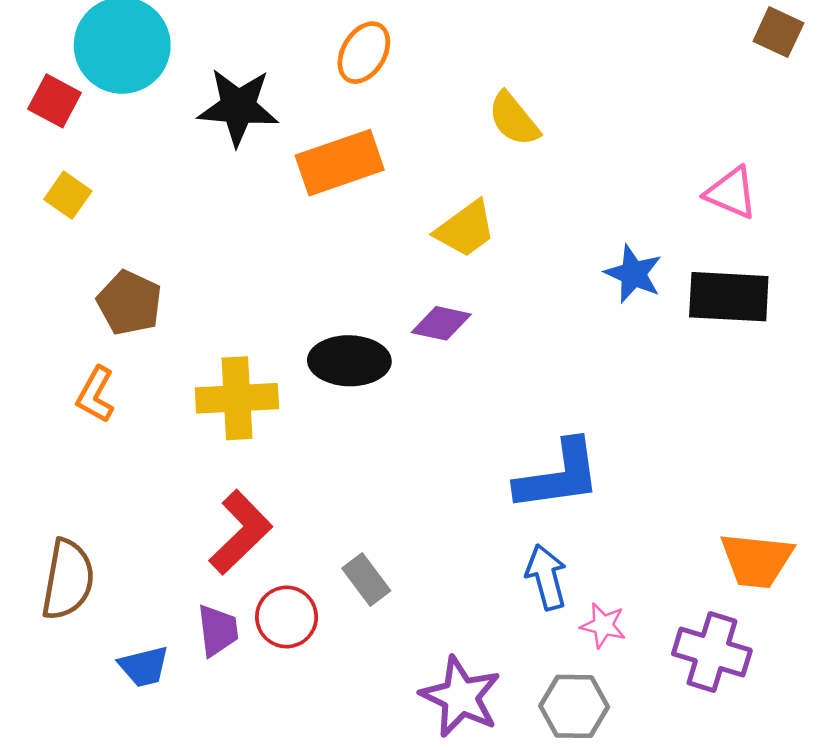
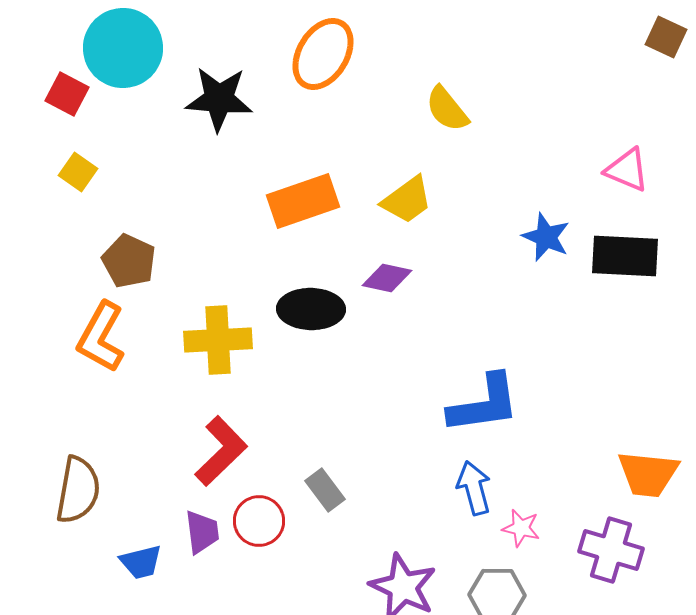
orange ellipse: (364, 53) -> (323, 54), size x1.4
orange rectangle: (340, 163) -> (303, 201), moved
orange L-shape: (96, 395) -> (101, 337), size x1.5

